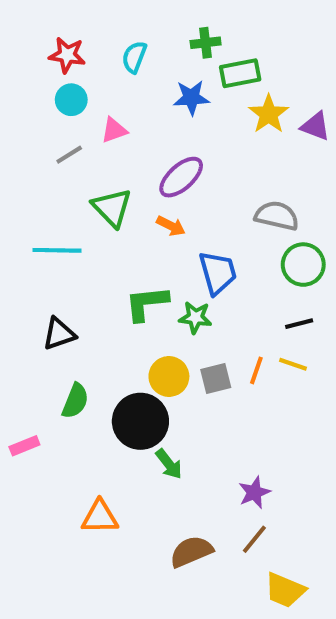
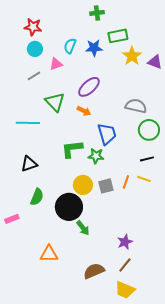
green cross: (206, 43) -> (97, 13), moved
cyan semicircle: (134, 57) -> (70, 46), moved
yellow trapezoid: (285, 590) -> (125, 290), moved

